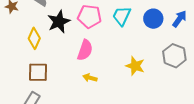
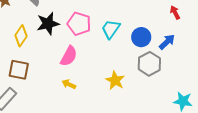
gray hexagon: (174, 56) -> (149, 64), moved

